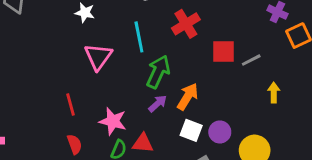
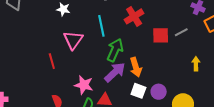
gray line: (251, 60) -> (181, 32), moved
orange arrow: (188, 97) -> (136, 67), turned 132
purple arrow: (158, 104) -> (115, 72), size x1.6
red line: (71, 105) -> (52, 61), moved

